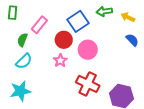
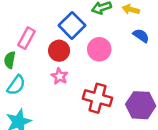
pink circle: (88, 50) -> (99, 49), moved

